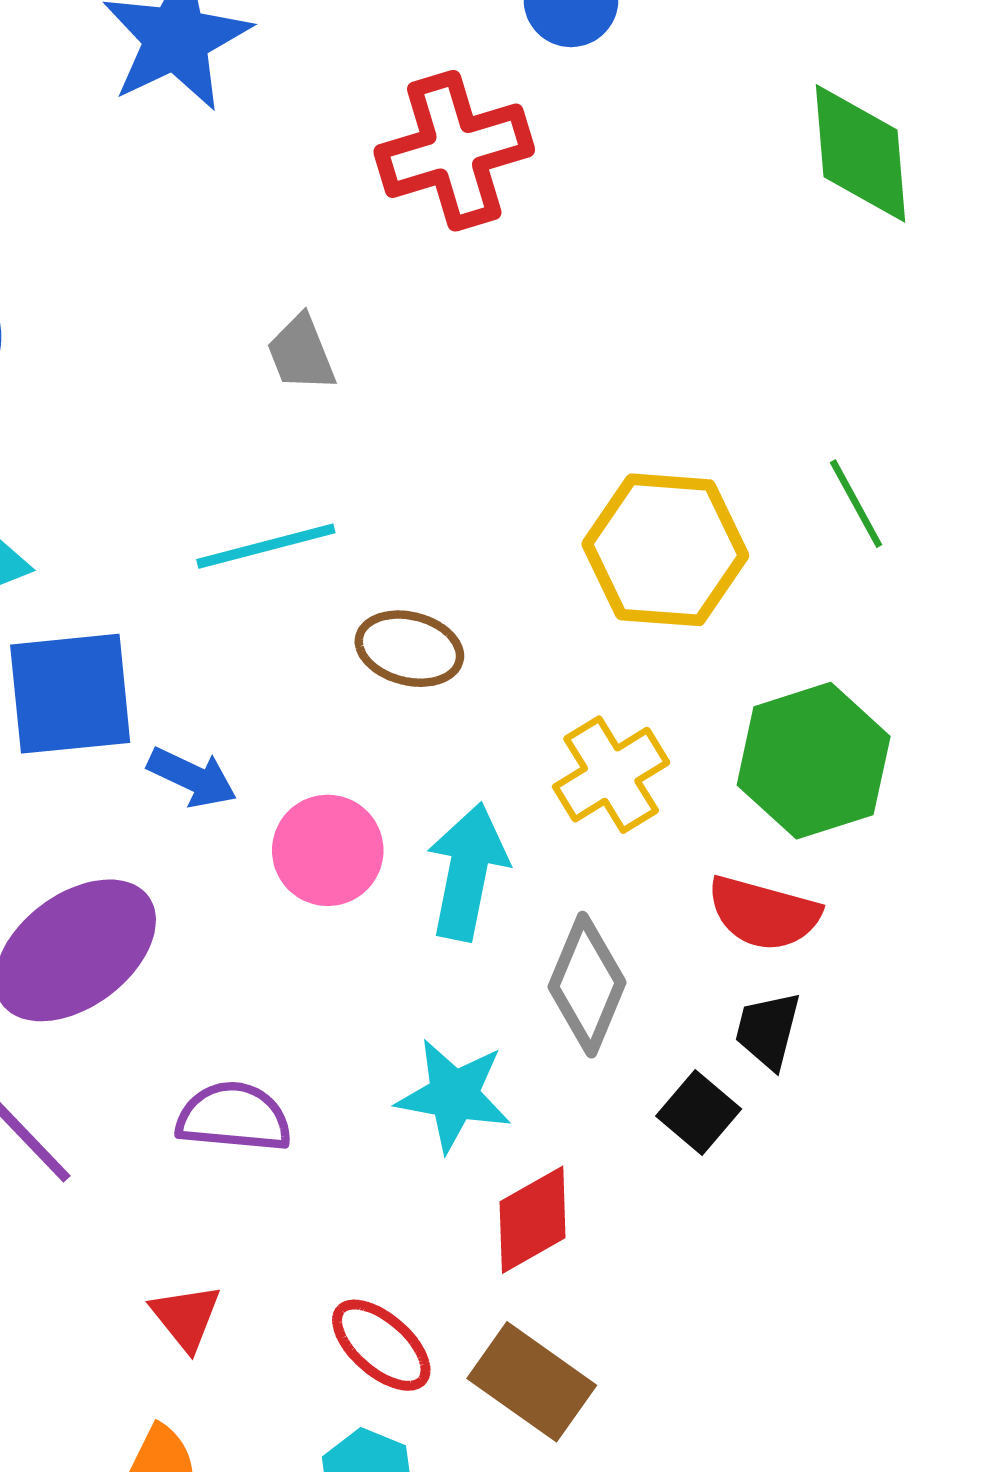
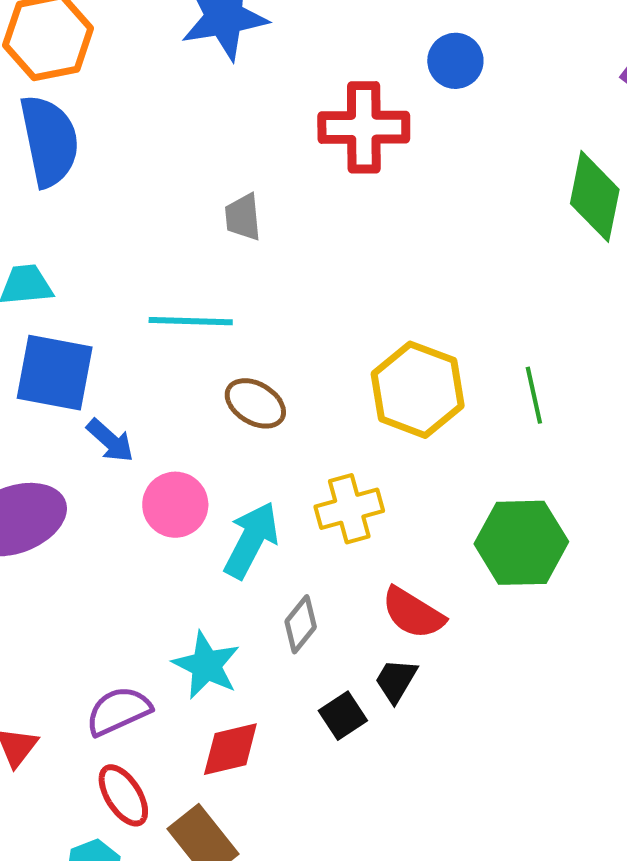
green hexagon: (814, 761) -> (521, 543), moved
gray diamond: (587, 985) -> (301, 624), size x0.7
purple semicircle: (234, 1117) -> (118, 711), moved, turned -46

